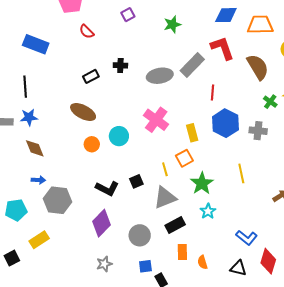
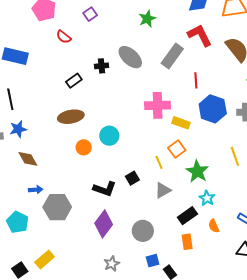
purple square: (128, 15) -> (90, 14), moved
gray ellipse: (160, 76) -> (130, 57), moved, turned 60
brown ellipse: (83, 112) -> (71, 117), turned -30
pink cross: (156, 120) -> (158, 105), moved, turned -30
yellow rectangle: (192, 133) -> (181, 123), turned -48
gray triangle: (165, 198) -> (163, 190), size x0.7
cyan pentagon: (16, 210) -> (18, 222), turned -30
black rectangle: (175, 225) -> (187, 216), moved
yellow rectangle: (39, 240) -> (45, 259), moved
orange semicircle: (203, 262) -> (214, 226), moved

